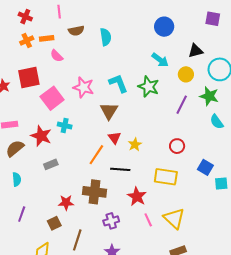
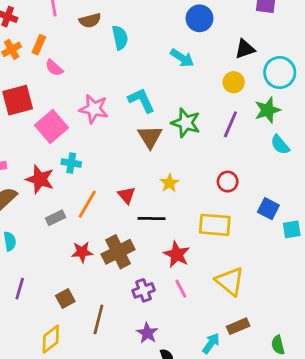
brown semicircle: (76, 31) -> (90, 20), moved
orange rectangle: (47, 38) -> (39, 45), turned -56
cyan arrow: (160, 60) -> (182, 58), moved
green star: (149, 87) -> (186, 123), moved
green star: (209, 96) -> (268, 110), turned -30
brown triangle: (109, 111) -> (150, 137), moved
red triangle: (114, 138) -> (126, 195), moved
orange line: (96, 155) -> (87, 204), moved
brown cross: (95, 192) -> (118, 252), turned -30
red star: (66, 203) -> (82, 252), moved
pink line: (148, 220) -> (181, 289), moved

